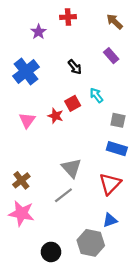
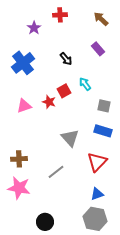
pink triangle: (27, 120) -> (24, 106), turned 35
gray triangle: (71, 168) -> (70, 138), moved
brown cross: (21, 180) -> (19, 159), turned 35
gray hexagon: (91, 243) -> (95, 219), moved

